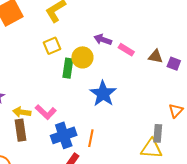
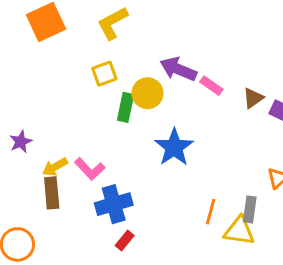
purple arrow: (103, 40) -> (178, 69), size x1.4
brown triangle: (156, 56) -> (253, 98), turned -49
yellow arrow: (22, 112) -> (55, 167), turned -42
orange line: (91, 138) -> (211, 212), moved

